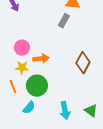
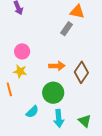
orange arrow: (41, 59) -> (57, 66), moved
green circle: (37, 86) -> (53, 93), moved
cyan semicircle: (29, 108) -> (32, 112), moved

